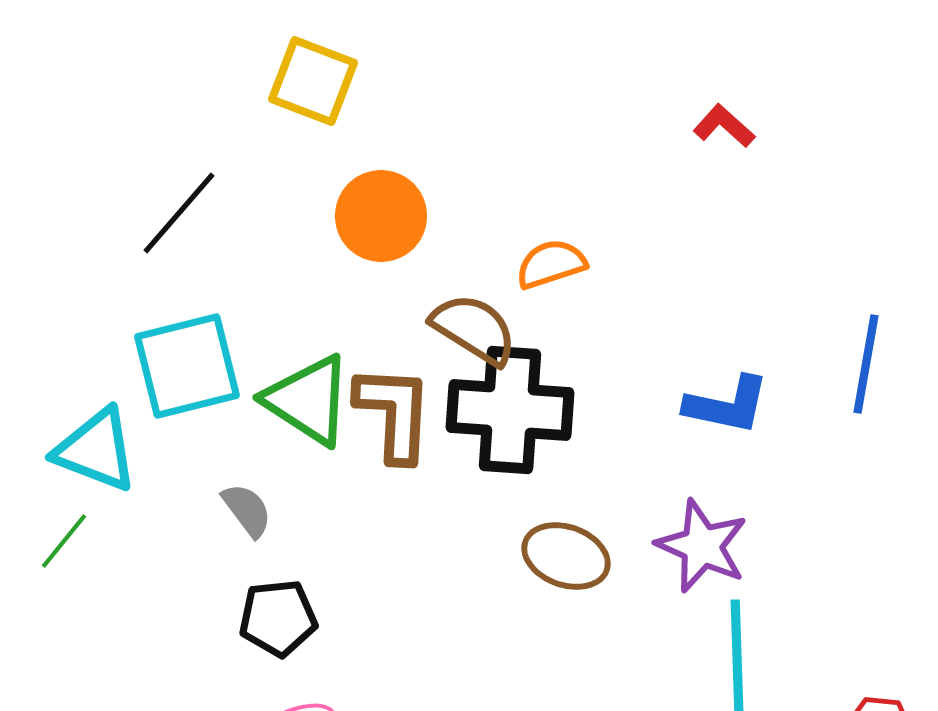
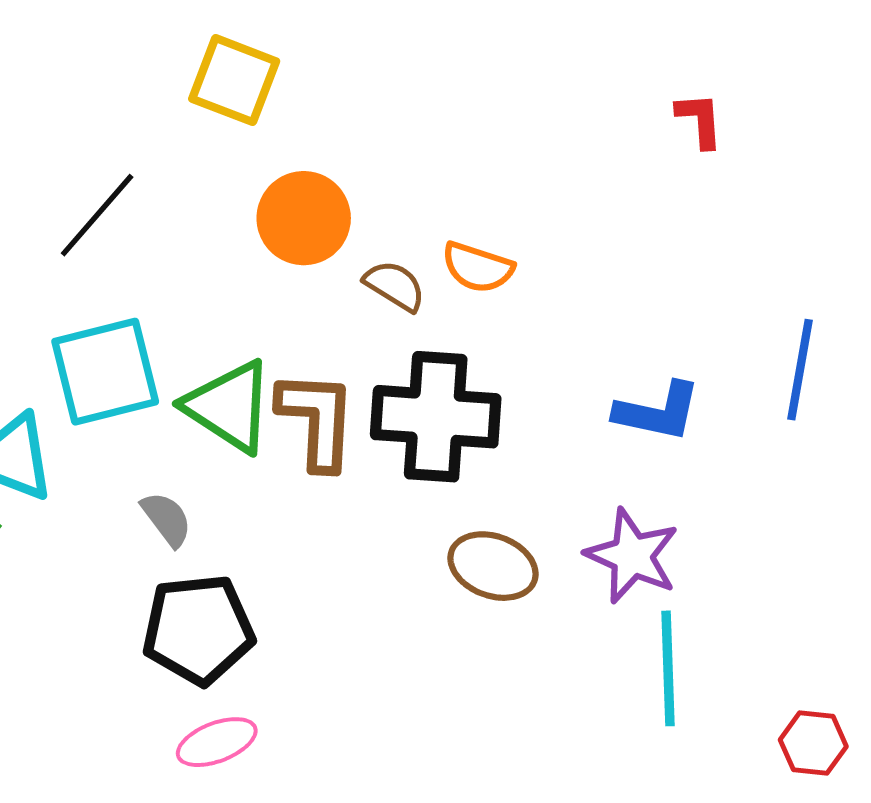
red L-shape: (724, 126) -> (700, 120), moved, turned 44
orange semicircle: (551, 264) -> (478, 267), turned -144
brown semicircle: (474, 329) -> (395, 286), moved, size x0.7
black pentagon: (278, 618) -> (198, 630), size x1.4

